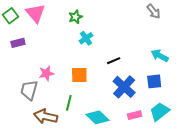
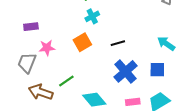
purple rectangle: (18, 43) -> (31, 27), moved
orange square: (79, 75) -> (82, 42), moved, turned -36
green line: (69, 103) -> (66, 81), turned 35

